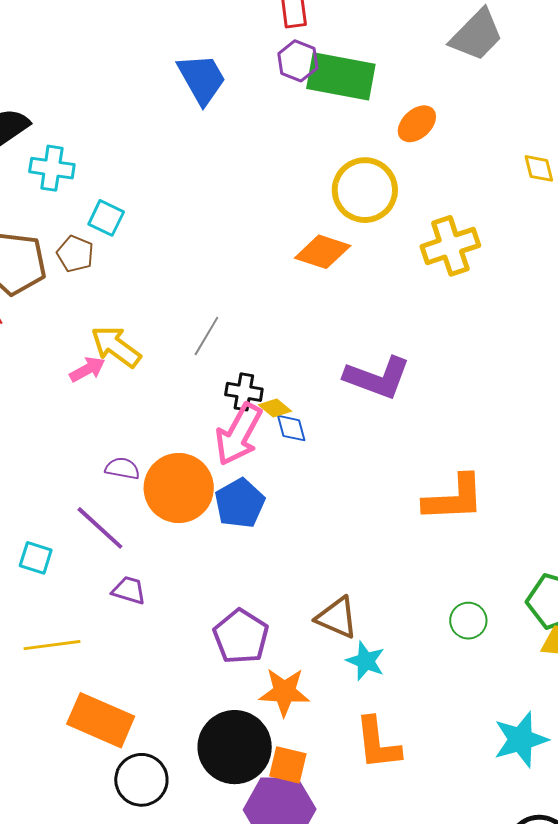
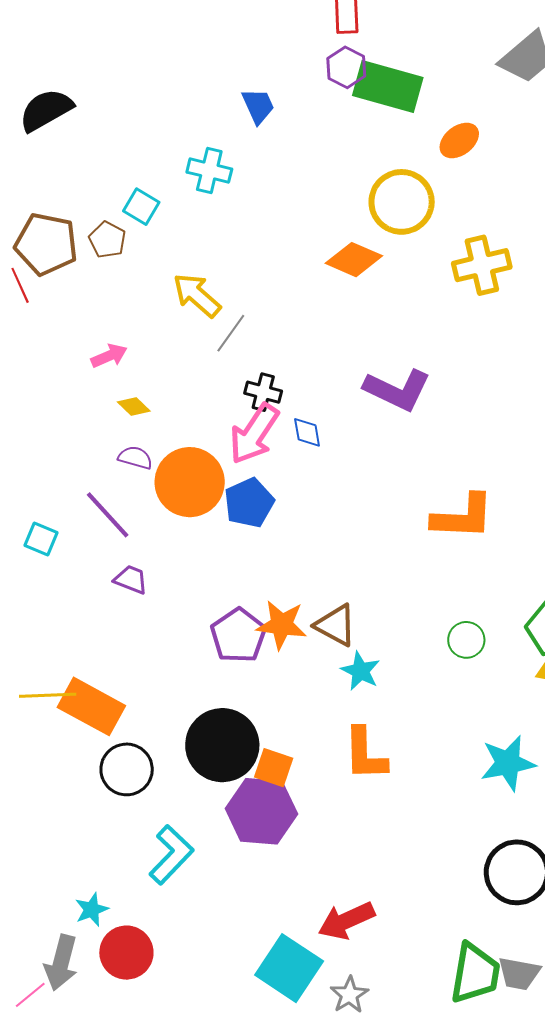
blue trapezoid: (202, 79) -> (258, 106), moved, size x0.7
cyan cross: (52, 168) -> (209, 171), moved
yellow arrow: (116, 347) -> (197, 295), moved
yellow diamond: (275, 408) -> (134, 407), moved
yellow line: (52, 645) -> (48, 695), moved
orange star: (284, 692) -> (282, 625), moved

